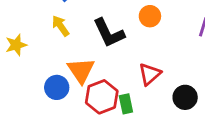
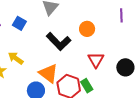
orange circle: (150, 16) -> (87, 29), moved
yellow arrow: (61, 26) -> (16, 58), moved

